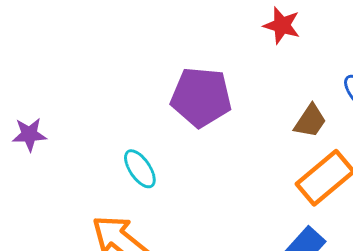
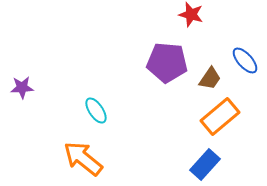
purple pentagon: (201, 97) -> (167, 62), moved

